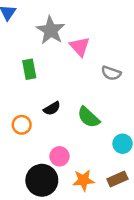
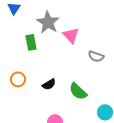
green rectangle: (29, 69) -> (31, 42), moved
orange circle: (22, 125) -> (18, 79), moved

